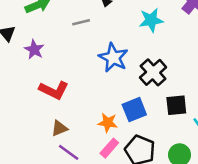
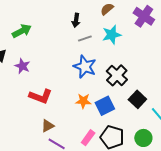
gray line: (81, 22) -> (85, 38), moved
black square: (176, 105) -> (137, 99), turned -36
orange star: (108, 123) -> (83, 101), moved

